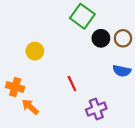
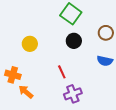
black circle: (101, 38) -> (74, 41), moved
purple cross: (96, 109) -> (73, 94), moved

